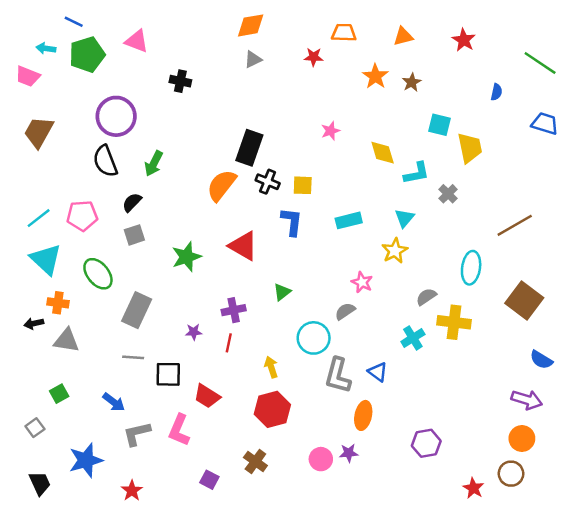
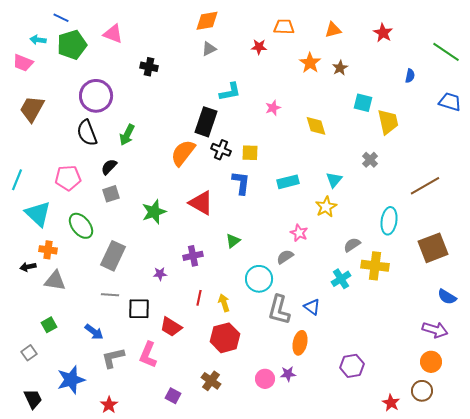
cyan L-shape: (417, 173) -> (230, 92), moved
cyan line: (39, 218) -> (17, 180), moved, turned -30
brown square: (524, 300) -> (433, 248), turned 32
red line: (229, 343) -> (199, 298), moved

